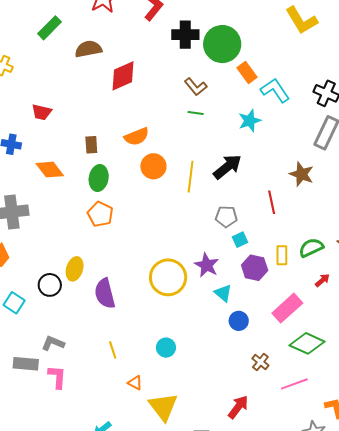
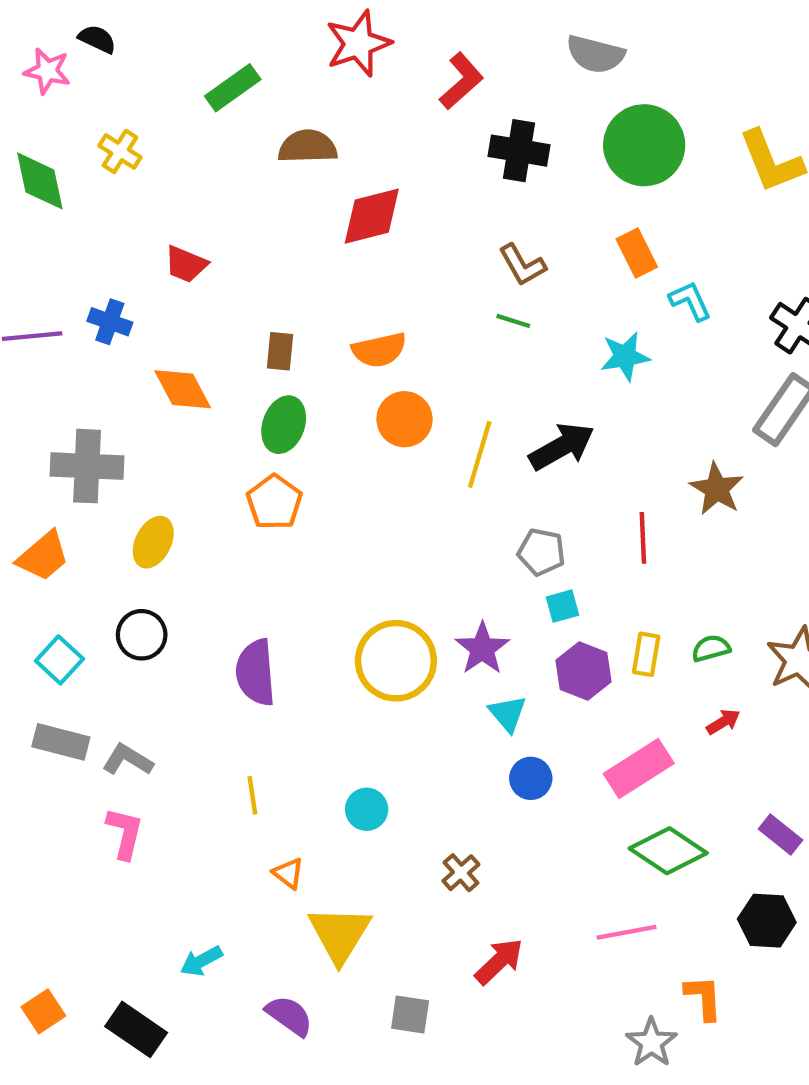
green circle: (222, 44) -> (644, 145), moved
cyan L-shape: (275, 90) -> (690, 301), size x0.7
green semicircle: (311, 248) -> (711, 648), size x0.7
yellow ellipse: (75, 269) -> (153, 542), moved
brown cross: (260, 362) -> (461, 873), moved
gray rectangle: (26, 364) -> (61, 742), moved

